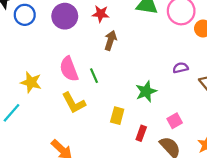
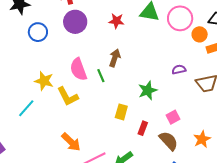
red star: (101, 14) -> (116, 21), moved
blue circle: (25, 15) -> (38, 32), moved
brown arrow: (111, 40) -> (115, 58), moved
yellow L-shape: (74, 103) -> (68, 96), moved

